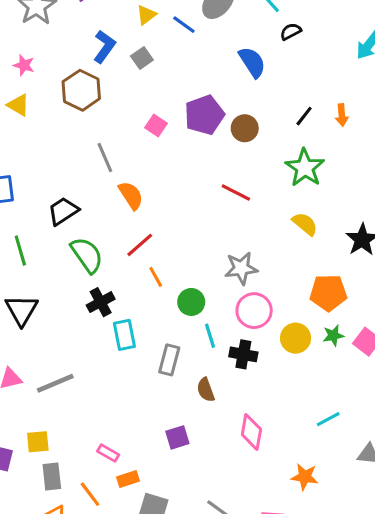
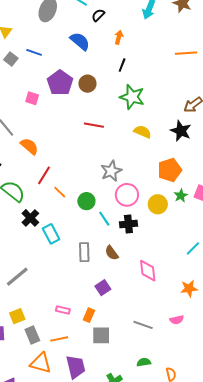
blue line: (184, 25) -> (34, 52), moved
orange arrow: (342, 115) -> (119, 37), moved, turned -144
gray rectangle: (169, 360) -> (84, 252), moved
orange rectangle: (128, 479) -> (89, 315), moved, turned -32
orange line: (90, 494) -> (59, 339), turned -48

